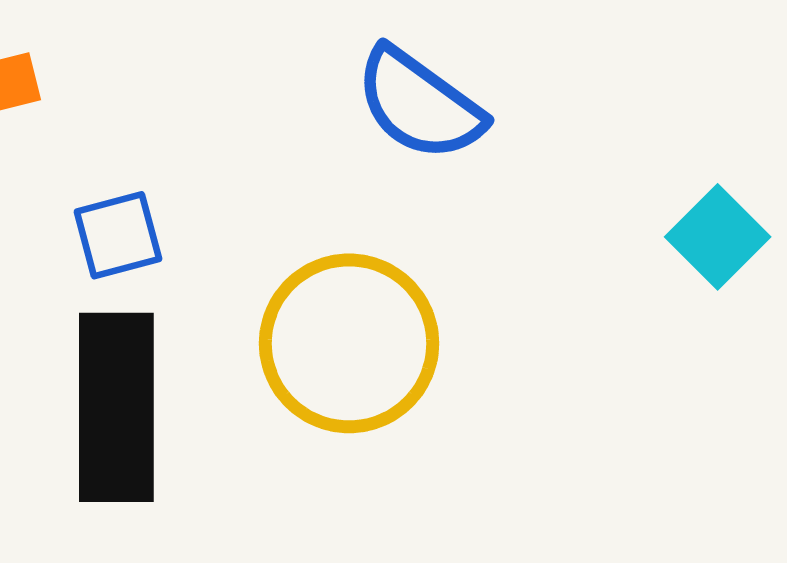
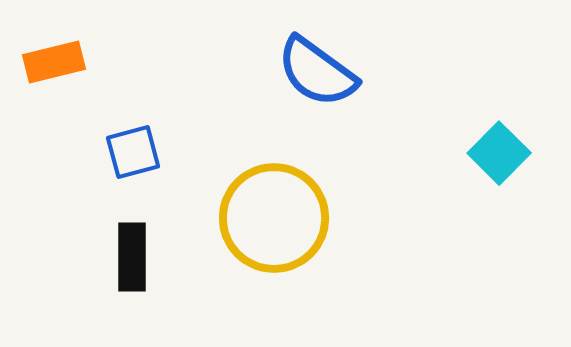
black rectangle: (116, 407) -> (132, 257), size x0.6

